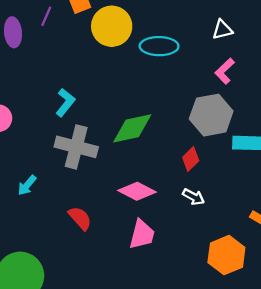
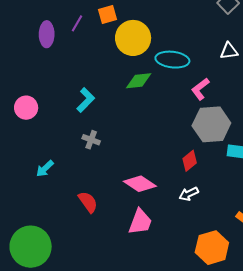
pink L-shape: (225, 71) -> (200, 89), moved
green diamond: (132, 128) -> (139, 81), moved, size x0.7
gray cross: (76, 147) -> (91, 140), size x0.5
white arrow: (194, 197) -> (189, 194), turned 120

